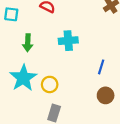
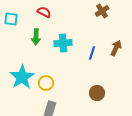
green arrow: (28, 43) -> (36, 37), moved
blue line: (101, 67) -> (92, 53), moved

